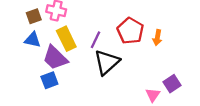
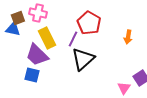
red pentagon: (130, 31) -> (89, 23), moved
blue triangle: (33, 40) -> (13, 29), moved
blue square: (49, 80) -> (32, 75), turned 35

